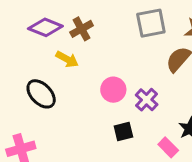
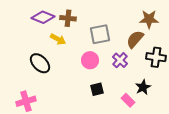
gray square: (151, 23) -> (100, 34), moved
brown cross: (82, 29) -> (68, 18), turned 35
purple cross: (147, 100) -> (120, 60), moved

